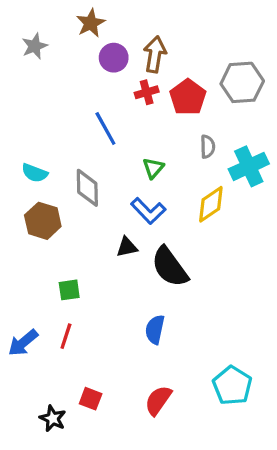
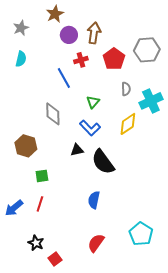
red cross: (147, 92) -> (81, 60), moved
cyan semicircle: (35, 173) -> (21, 59), moved, turned -98
brown hexagon: (43, 221) -> (26, 146), moved
red square: (91, 399) -> (55, 259), moved, turned 32
black star: (53, 418) -> (36, 243), moved

